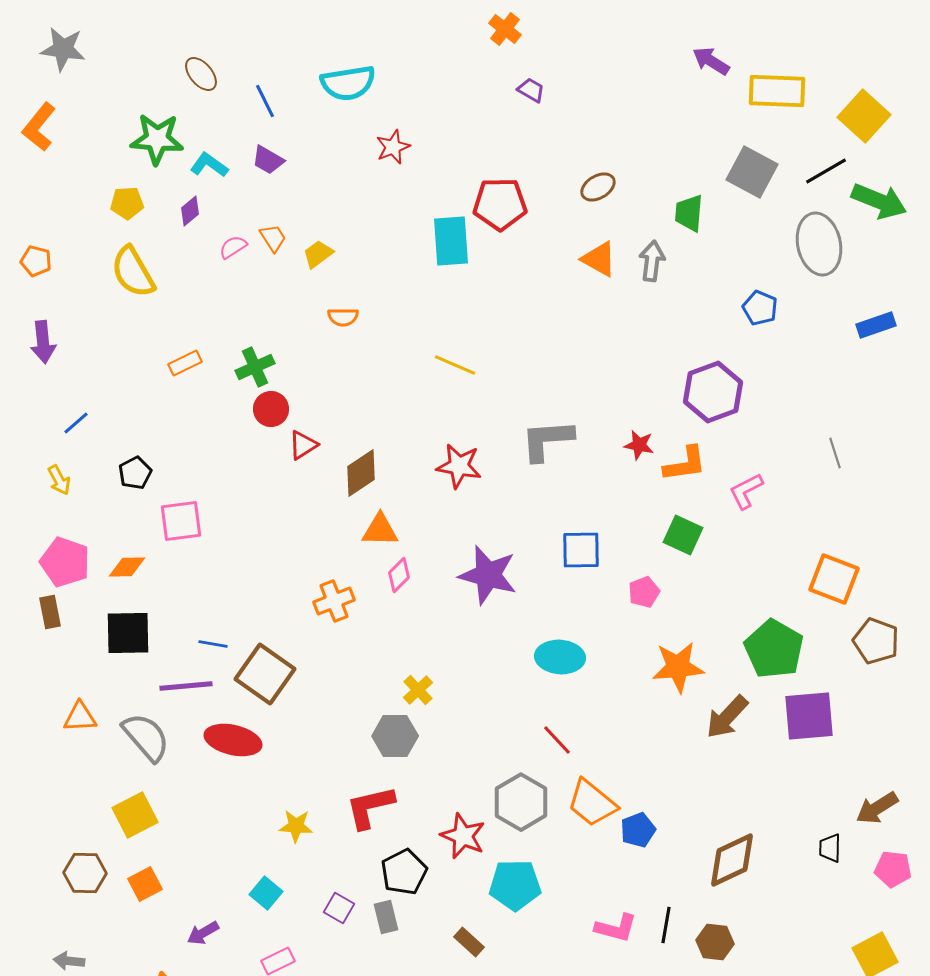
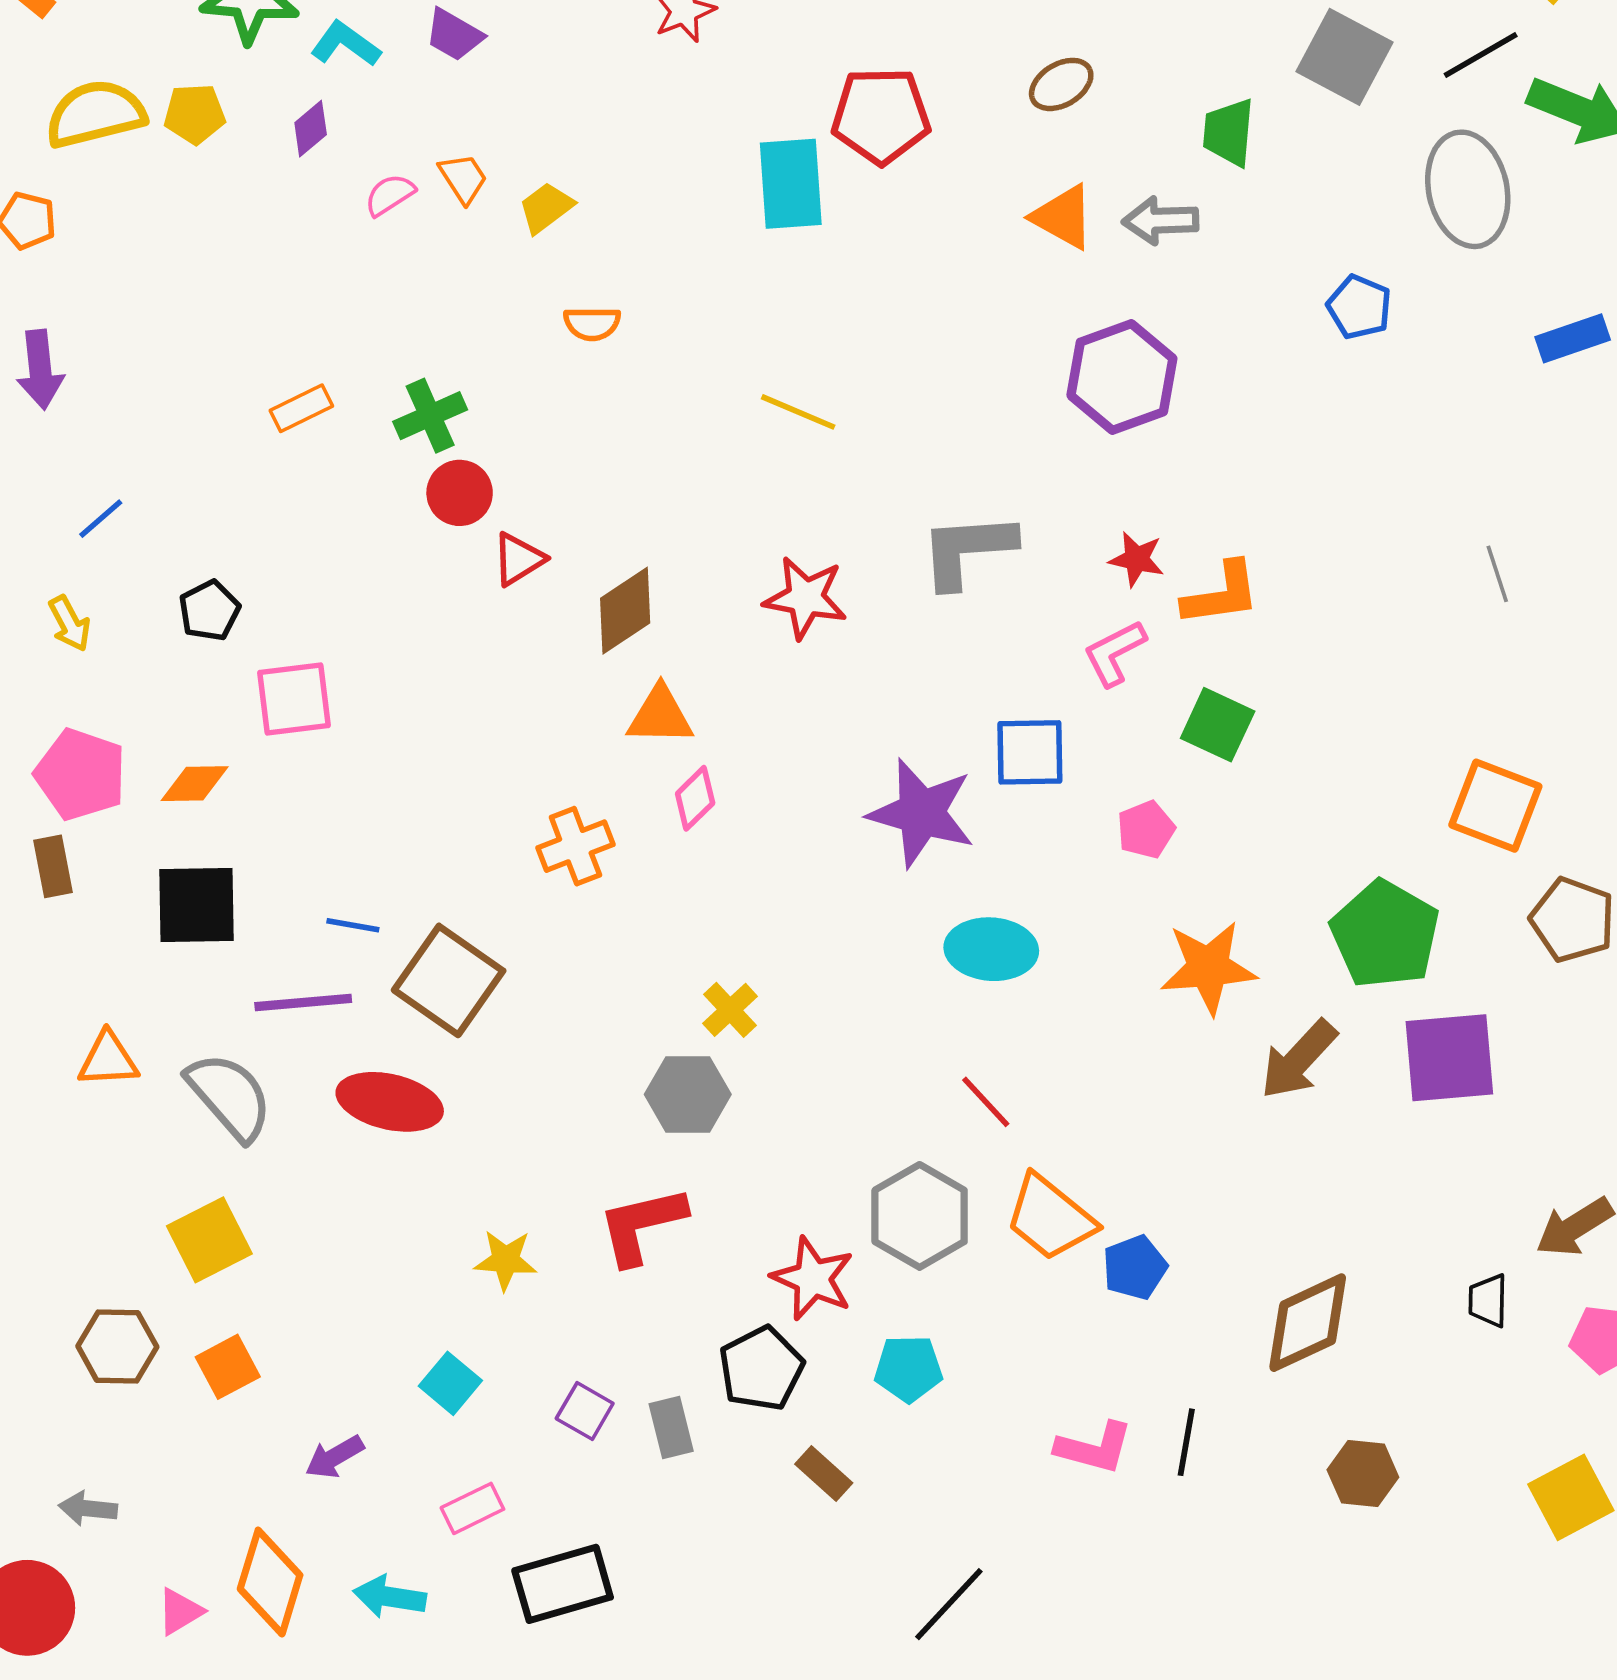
gray arrow: (652, 261) -> (1161, 221), turned -99
yellow semicircle: (133, 272) -> (95, 114), moved, turned 106
purple hexagon: (713, 392) -> (1122, 377), moved
pink L-shape: (746, 491) -> (1115, 653), moved
purple star: (488, 575) -> (921, 813), moved
black pentagon: (404, 872) -> (761, 1369), moved
cyan pentagon: (515, 885) -> (908, 1369), size x0.7
brown hexagon: (715, 942) -> (1363, 1473), moved

